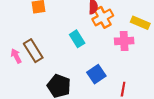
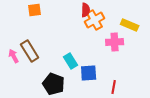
cyan rectangle: (77, 39) -> (71, 61), moved
blue square: (96, 74) -> (89, 73), turned 30

